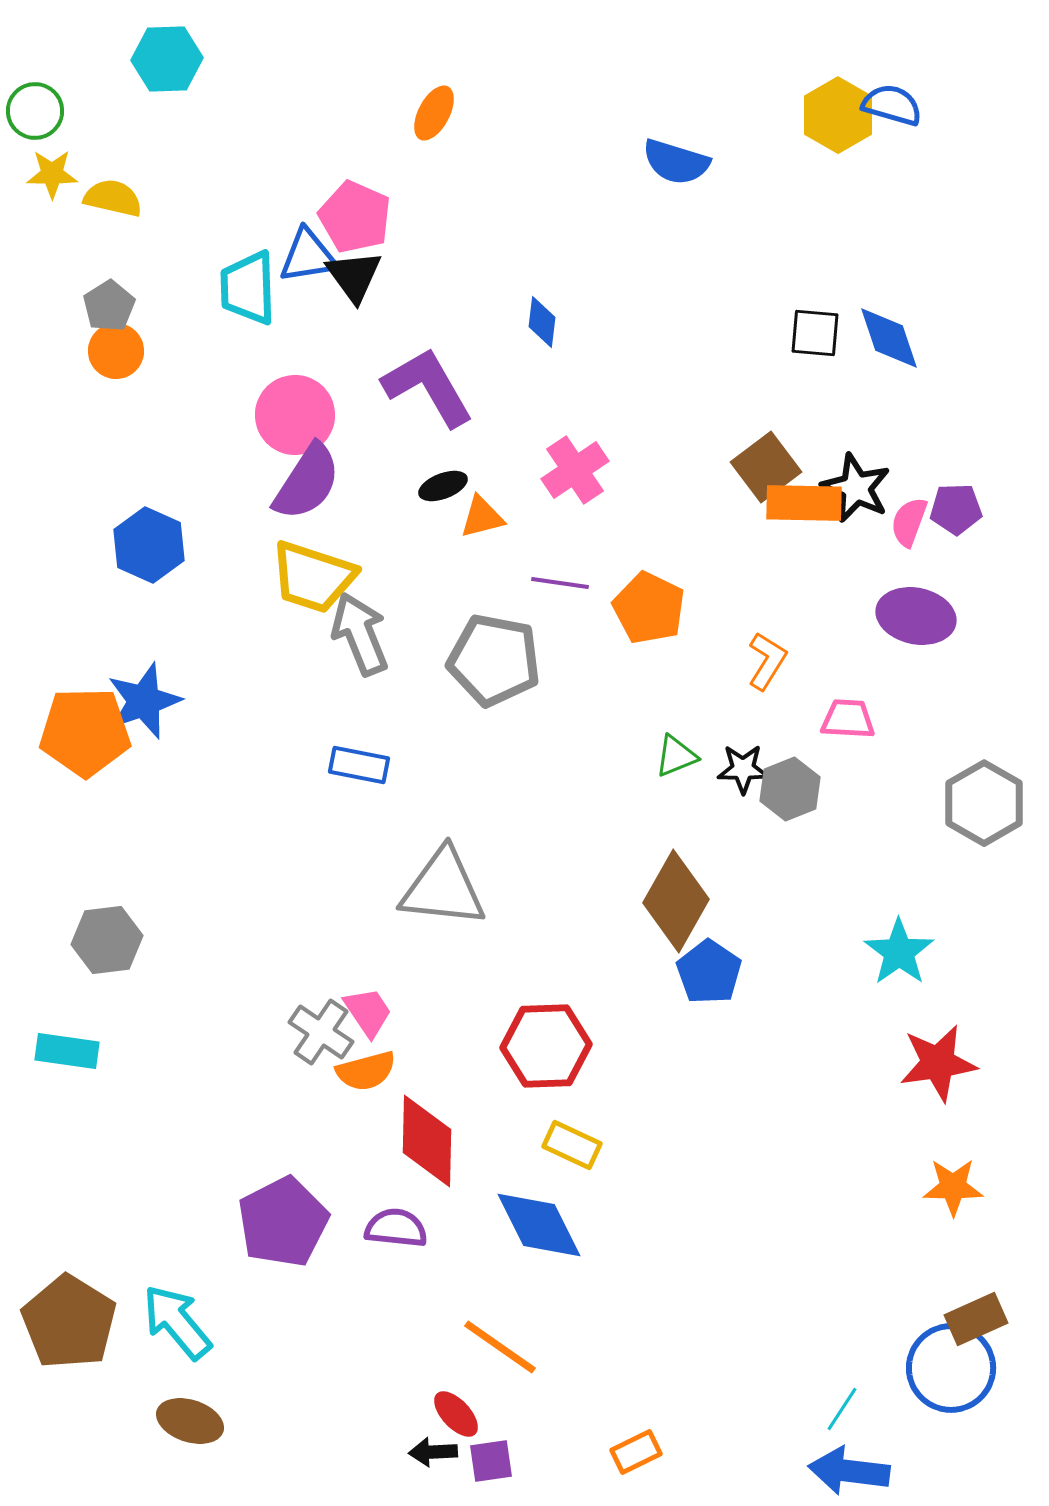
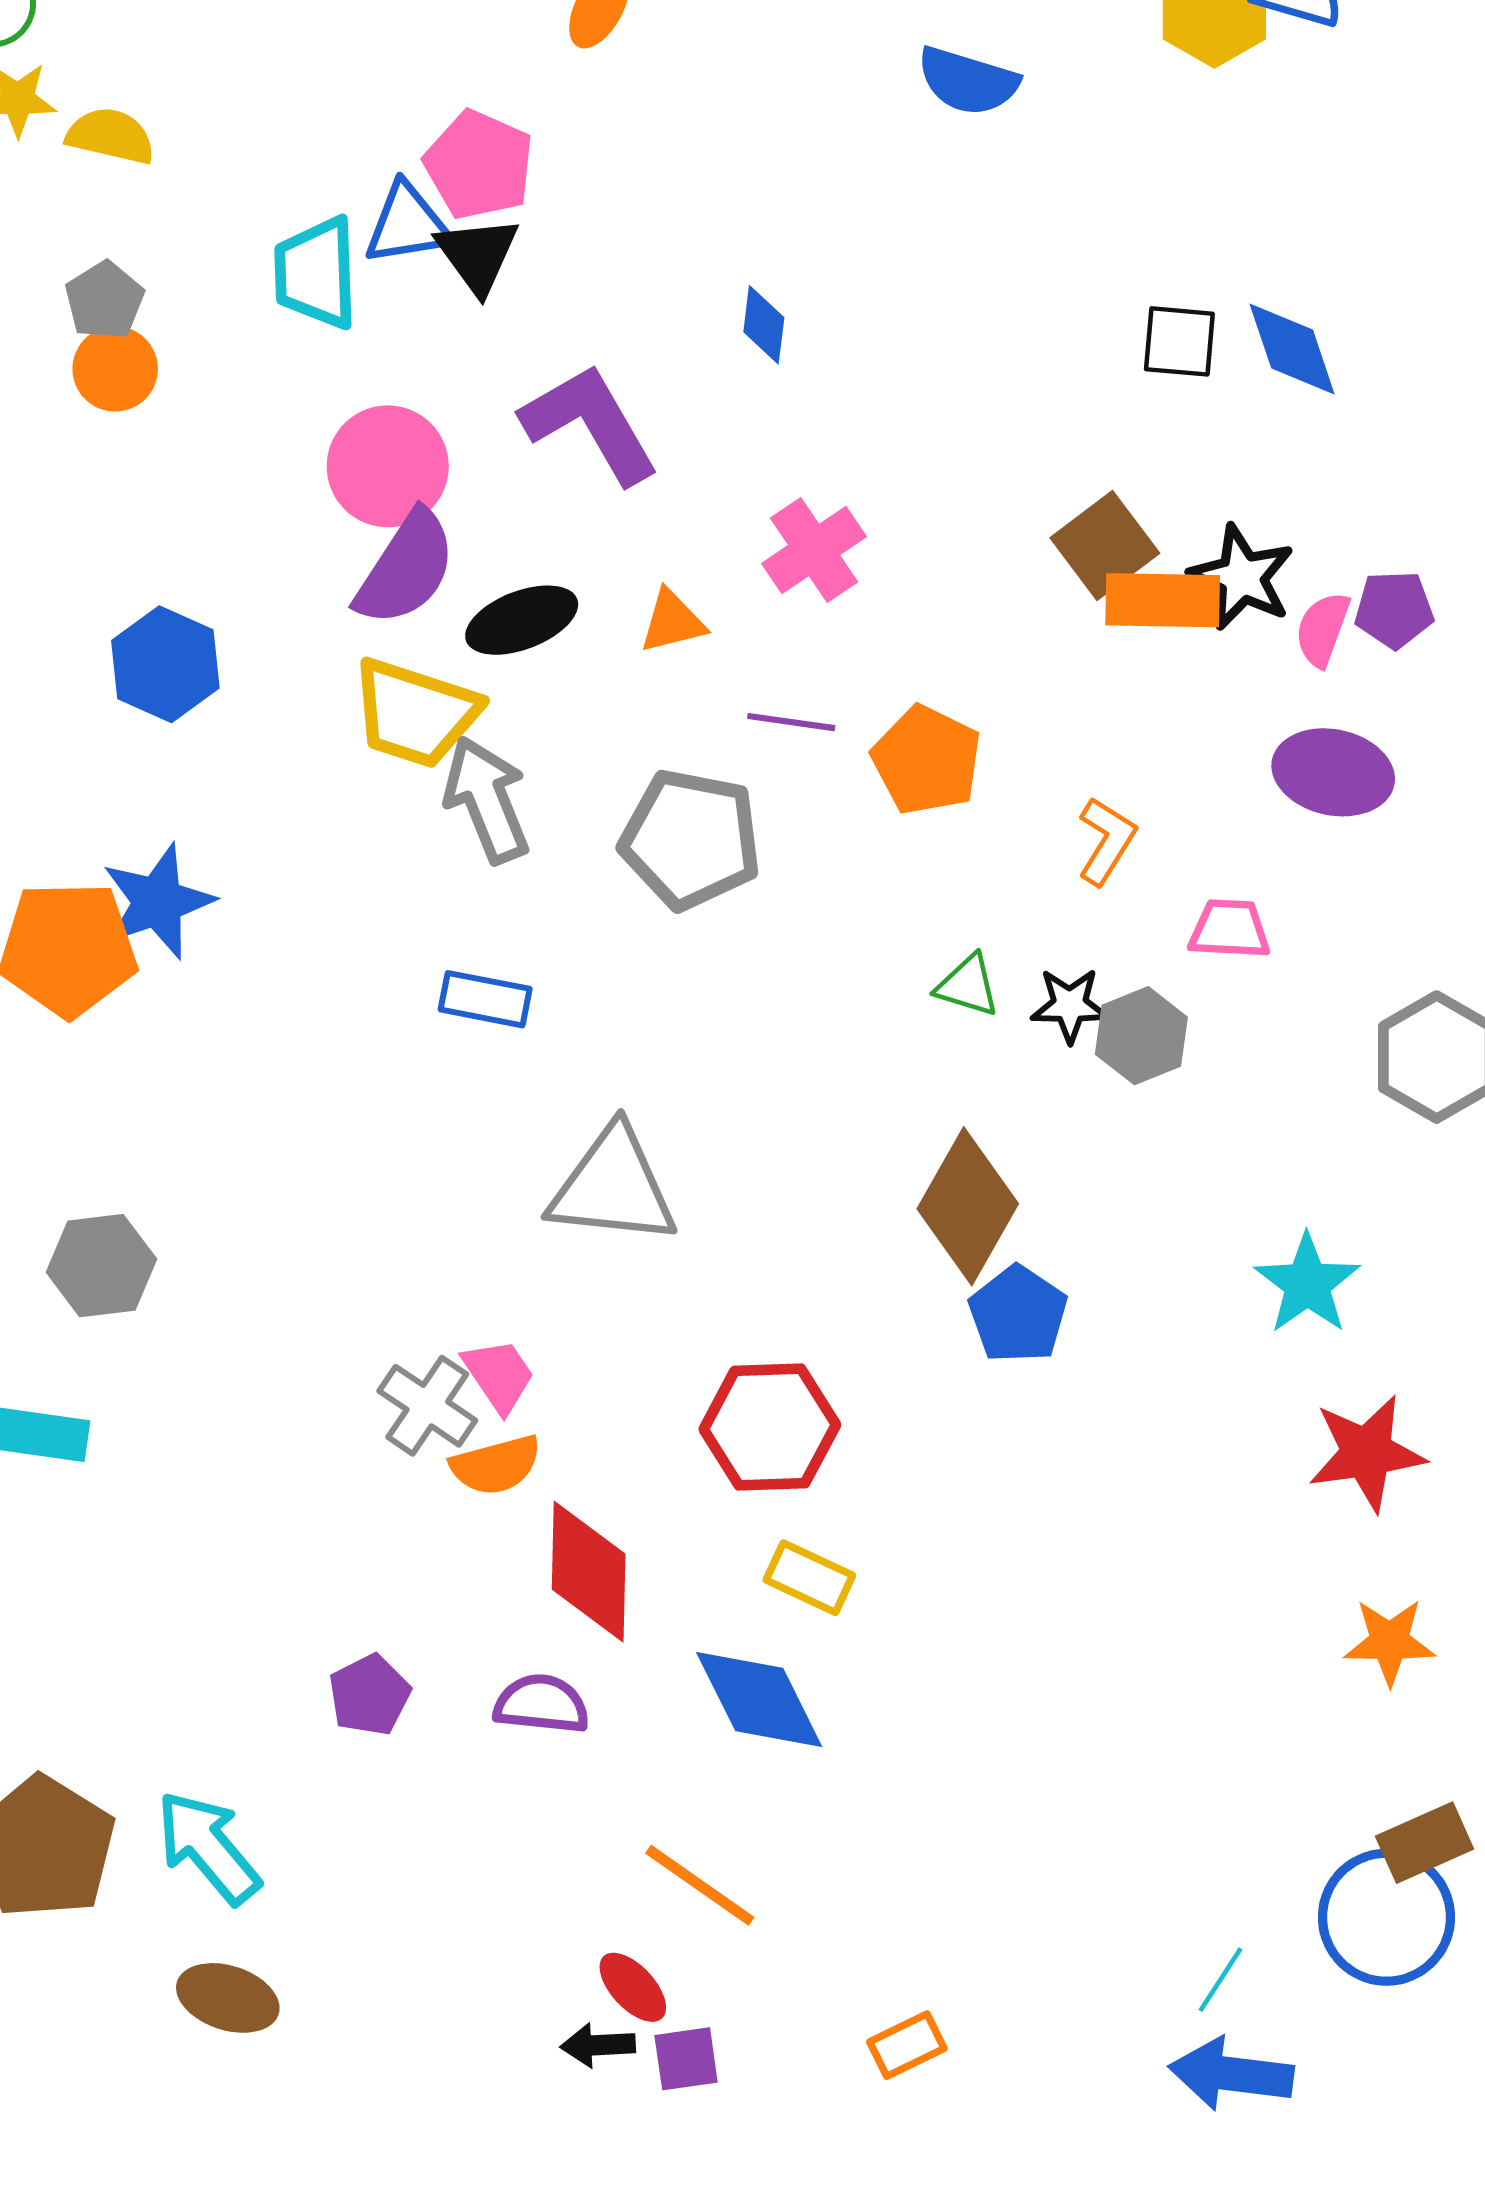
black ellipse: (443, 486) -> (522, 620), moved, size x1.5
green triangle: (676, 756) -> (968, 985), turned 39
purple pentagon: (283, 1222) -> (369, 1695), size x0.6

